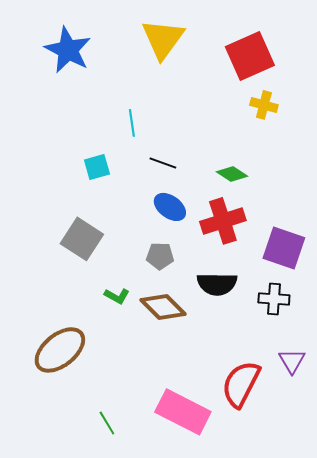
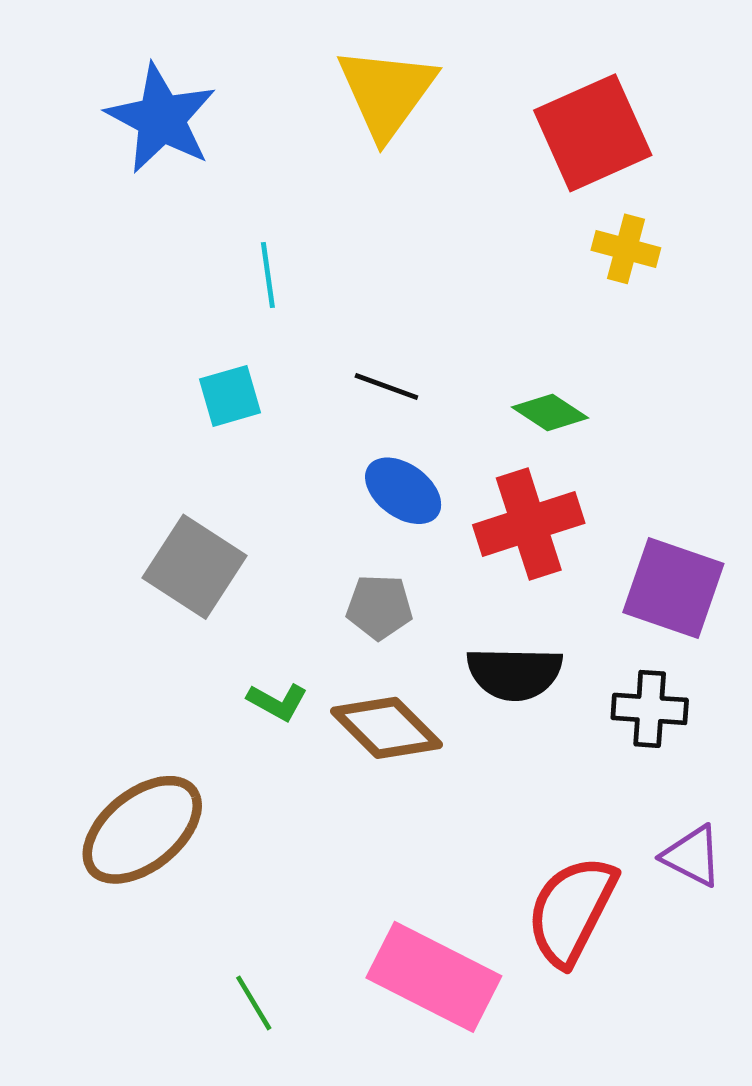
cyan line: (132, 123) -> (268, 275), moved
purple triangle: (292, 361) -> (692, 856), turned -32

